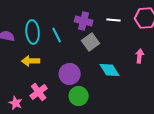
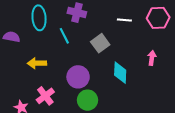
purple cross: (84, 21) -> (77, 13), moved
cyan ellipse: (33, 32) -> (39, 18), moved
cyan diamond: (110, 70) -> (120, 73), turned 35

